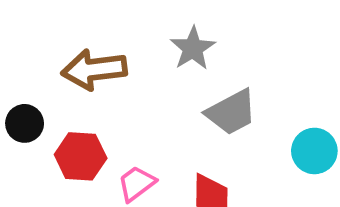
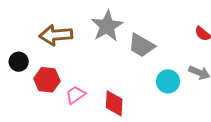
gray star: (193, 48) -> (107, 26), size x1.4
gray trapezoid: (231, 112) -> (141, 45), moved, turned 56

